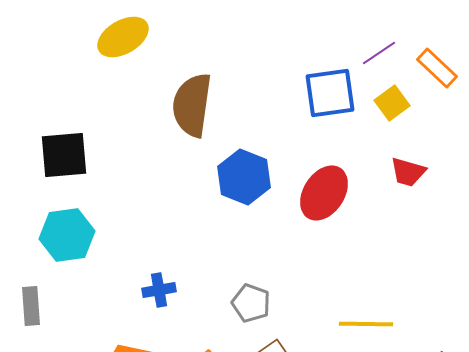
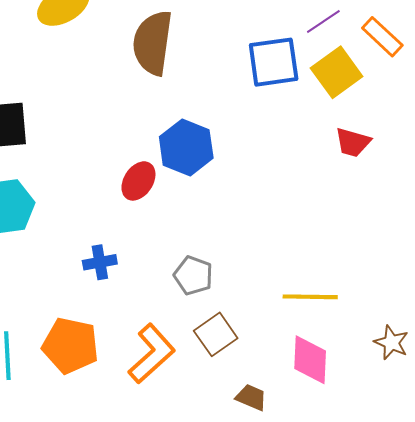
yellow square: (392, 103) -> (337, 72), size x1.4
brown semicircle: (192, 105) -> (153, 43), moved
red ellipse: (324, 193) -> (138, 181), moved, size x0.7

